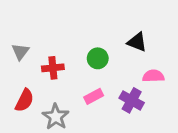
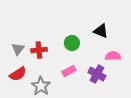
gray triangle: (20, 52) -> (18, 49), moved
red semicircle: (24, 100) -> (18, 74), turned 30

